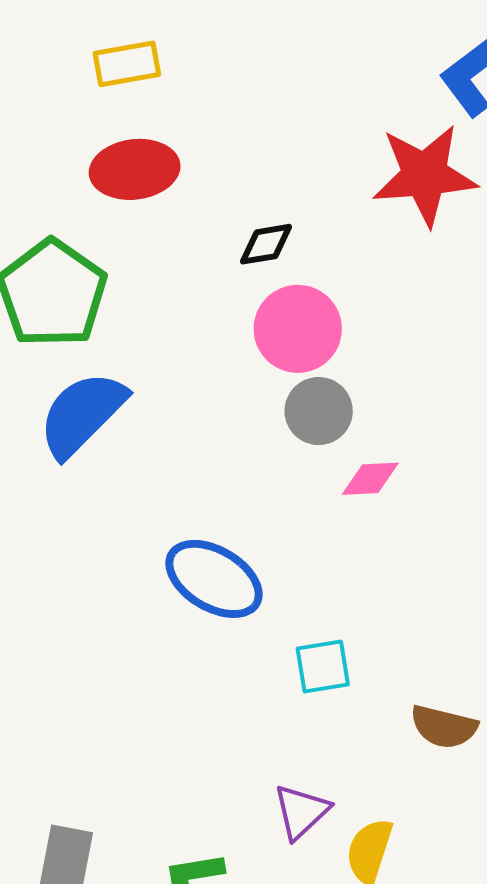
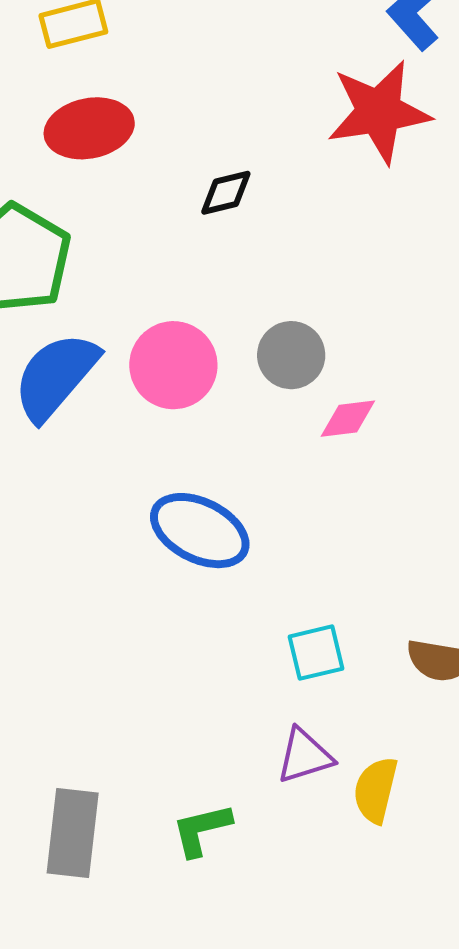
pink circle: (298, 329) -> (173, 365), moved
cyan square: (323, 667) -> (316, 653), moved
purple triangle: (301, 812) -> (305, 756), turned 30

